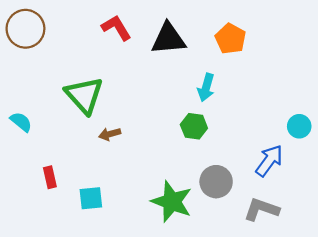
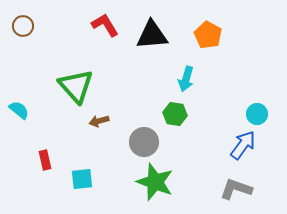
brown circle: (25, 29) -> (23, 26), size x0.6
cyan circle: (299, 126) -> (257, 114), moved
gray circle: (216, 182) -> (144, 142), moved

